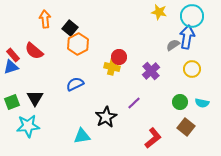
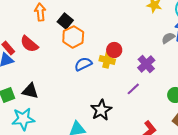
blue semicircle: (75, 84) -> (83, 64), moved
black triangle: (35, 98) -> (30, 91), turned -48
purple line: (134, 103) -> (133, 89), moved

